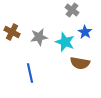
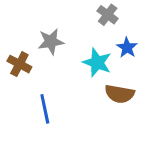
brown cross: (12, 32) -> (19, 64), moved
gray star: (39, 37) -> (51, 42), moved

